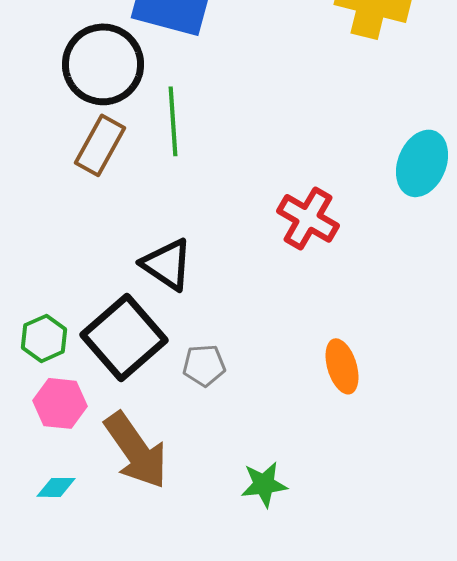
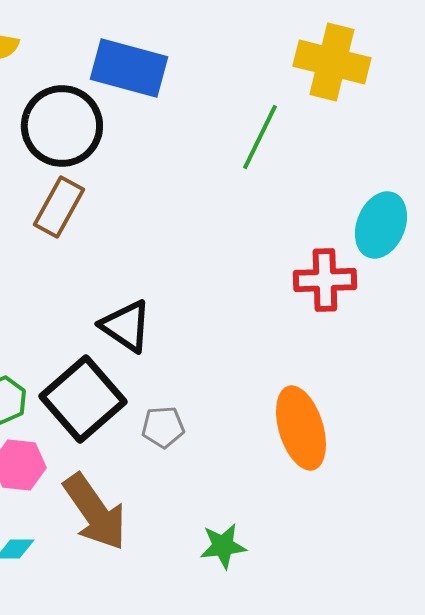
green line: (173, 121) -> (260, 137), moved, turned 30
red cross: (308, 218) -> (325, 280), moved, turned -32
orange ellipse: (342, 366) -> (301, 428), size x1.5

